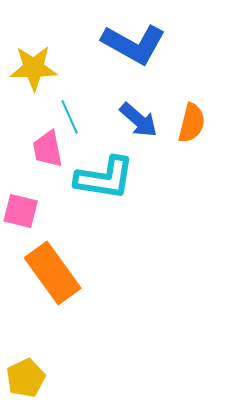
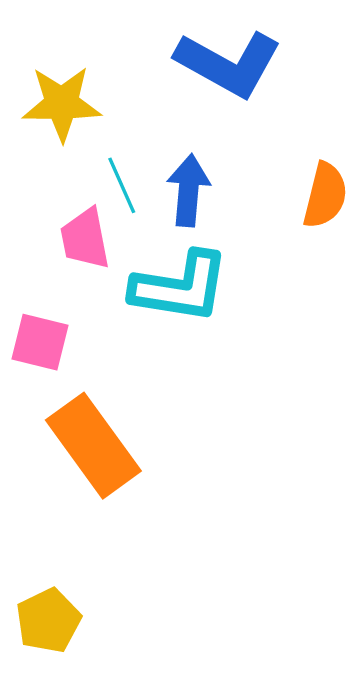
blue arrow: (139, 120) -> (188, 190), moved, turned -126

